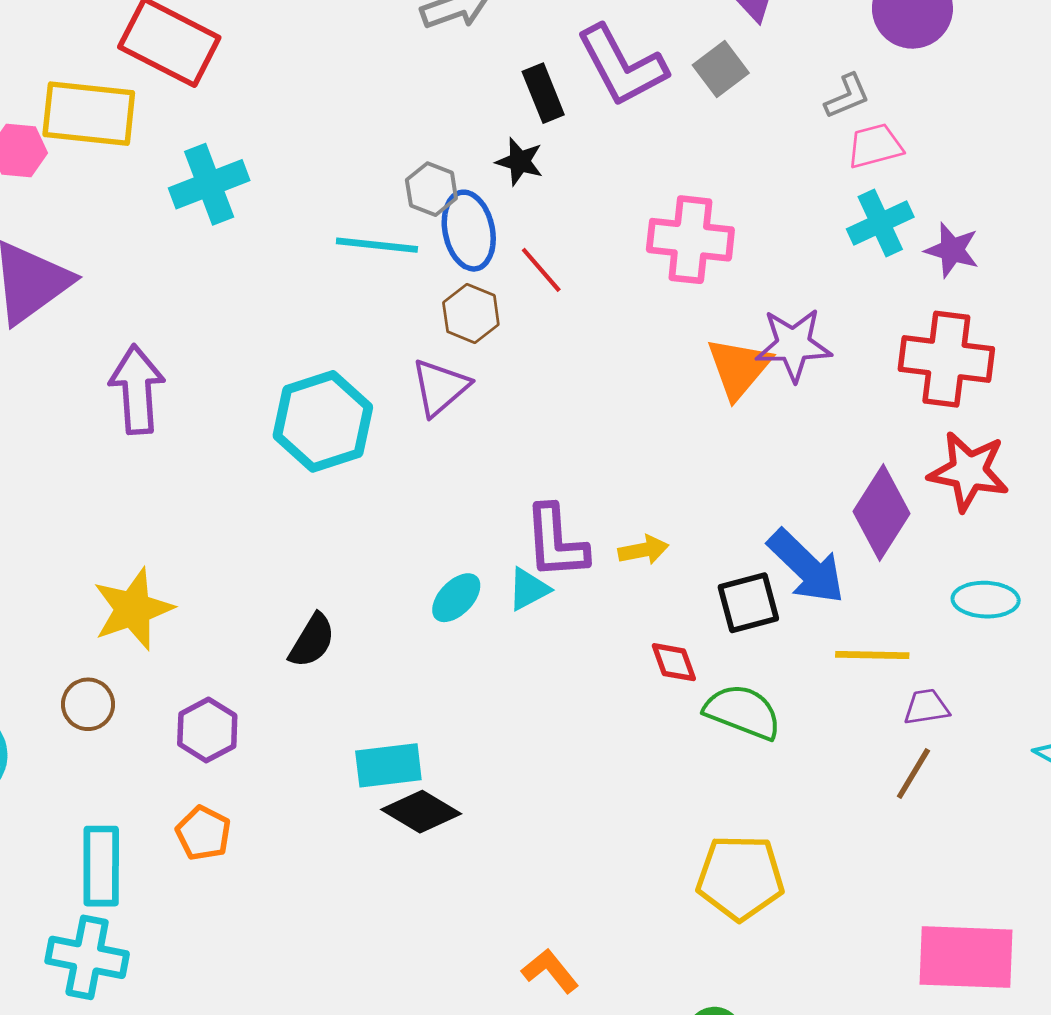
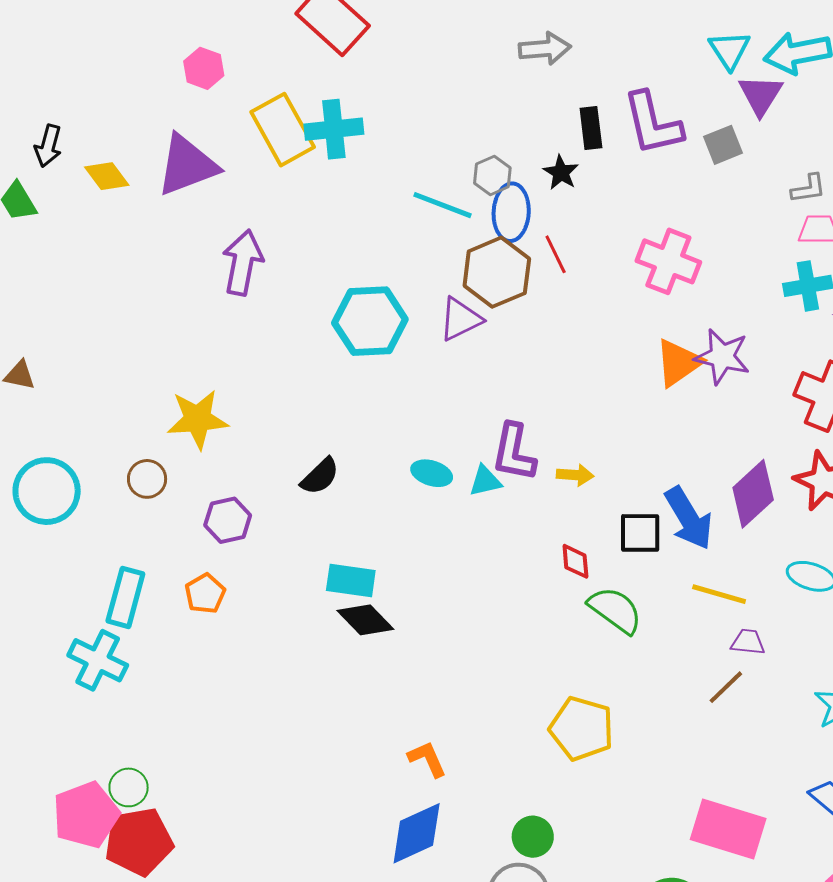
yellow rectangle: (89, 114) -> (283, 130), moved, turned 40
brown hexagon: (471, 314) -> (497, 272), size x1.6
cyan ellipse: (456, 598) -> (432, 473), turned 48

